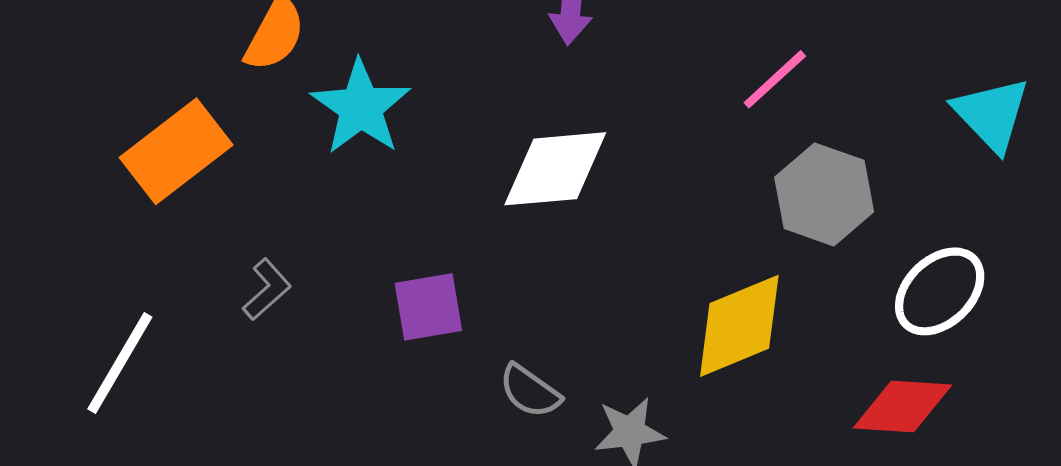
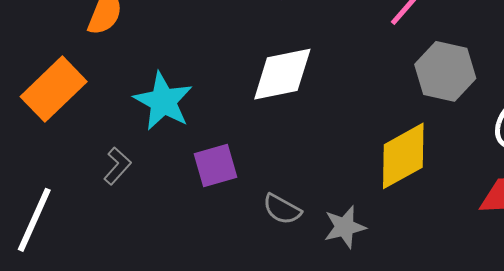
cyan star: (361, 107) -> (163, 101), moved

